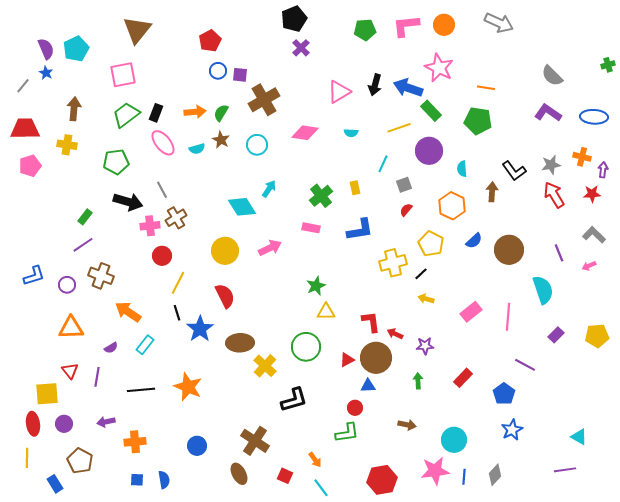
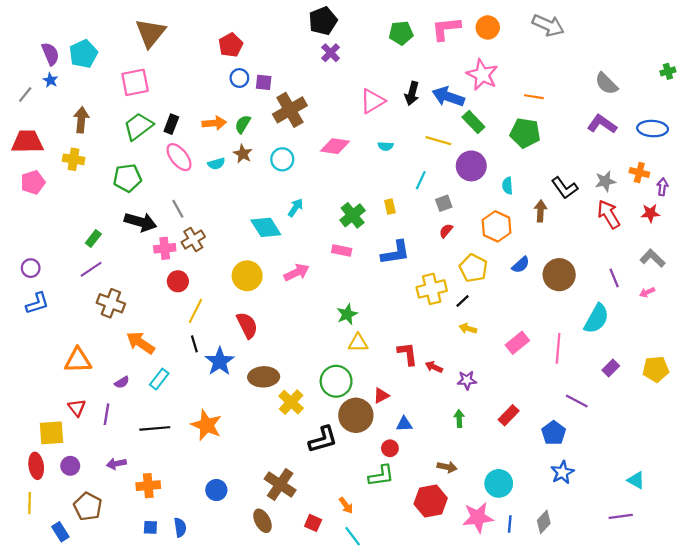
yellow line: (399, 128) -> (438, 141), turned 35
purple circle: (67, 285) -> (31, 268), moved
cyan semicircle: (543, 290) -> (596, 319), turned 48
brown circle: (376, 358) -> (356, 415), moved
red hexagon: (382, 480) -> (431, 501), moved

